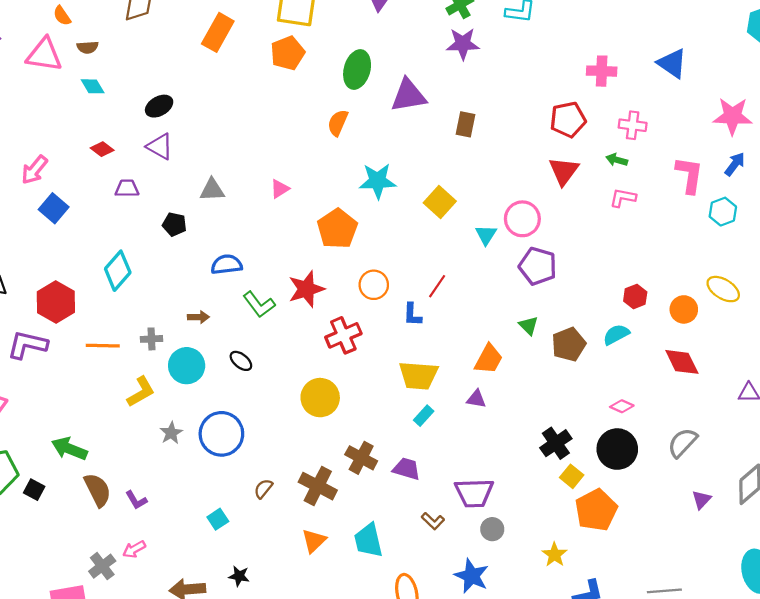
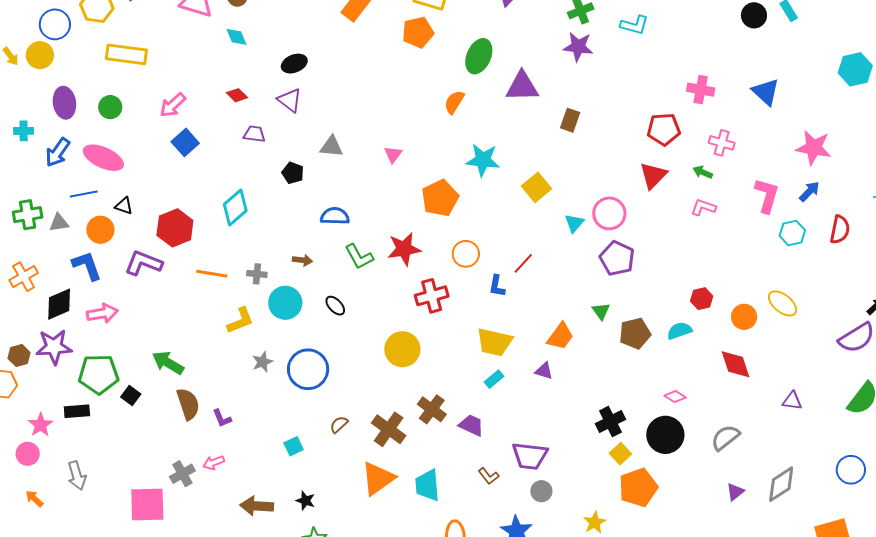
pink triangle: (280, 189) -> (393, 154), turned -30
orange triangle: (314, 541) -> (378, 478), size x1.5

